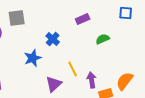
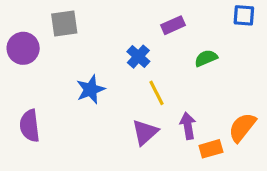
blue cross: (53, 39) -> (138, 57), moved
yellow line: (73, 69) -> (157, 93), moved
purple triangle: (54, 84) -> (145, 132), moved

